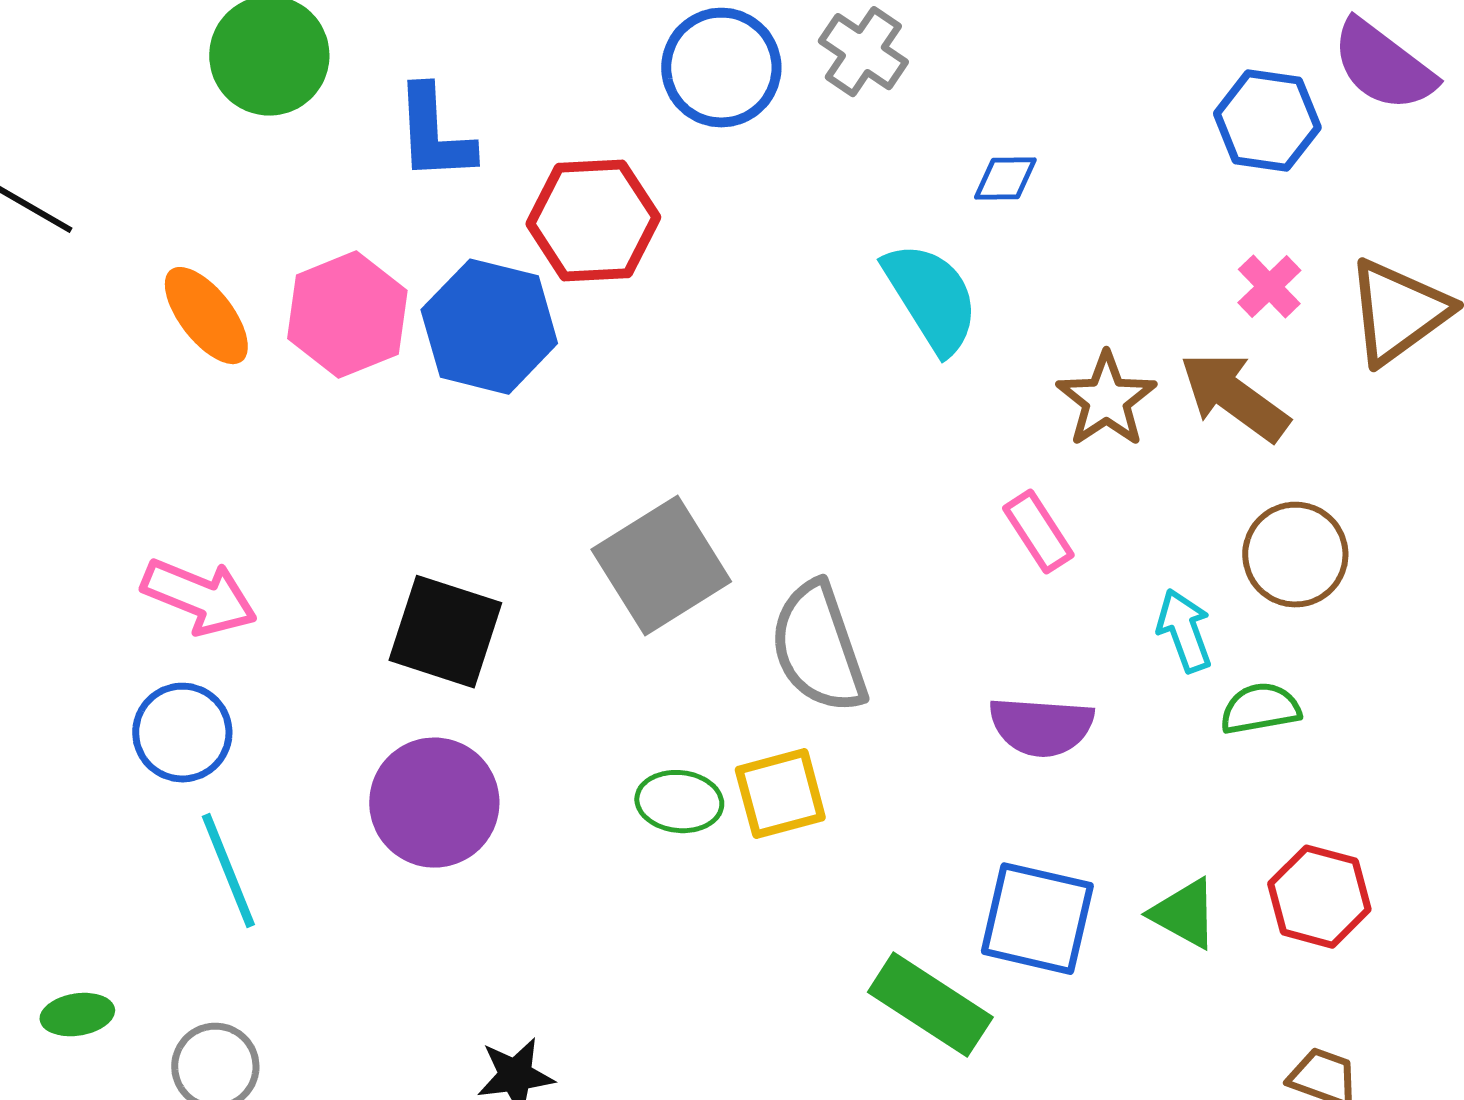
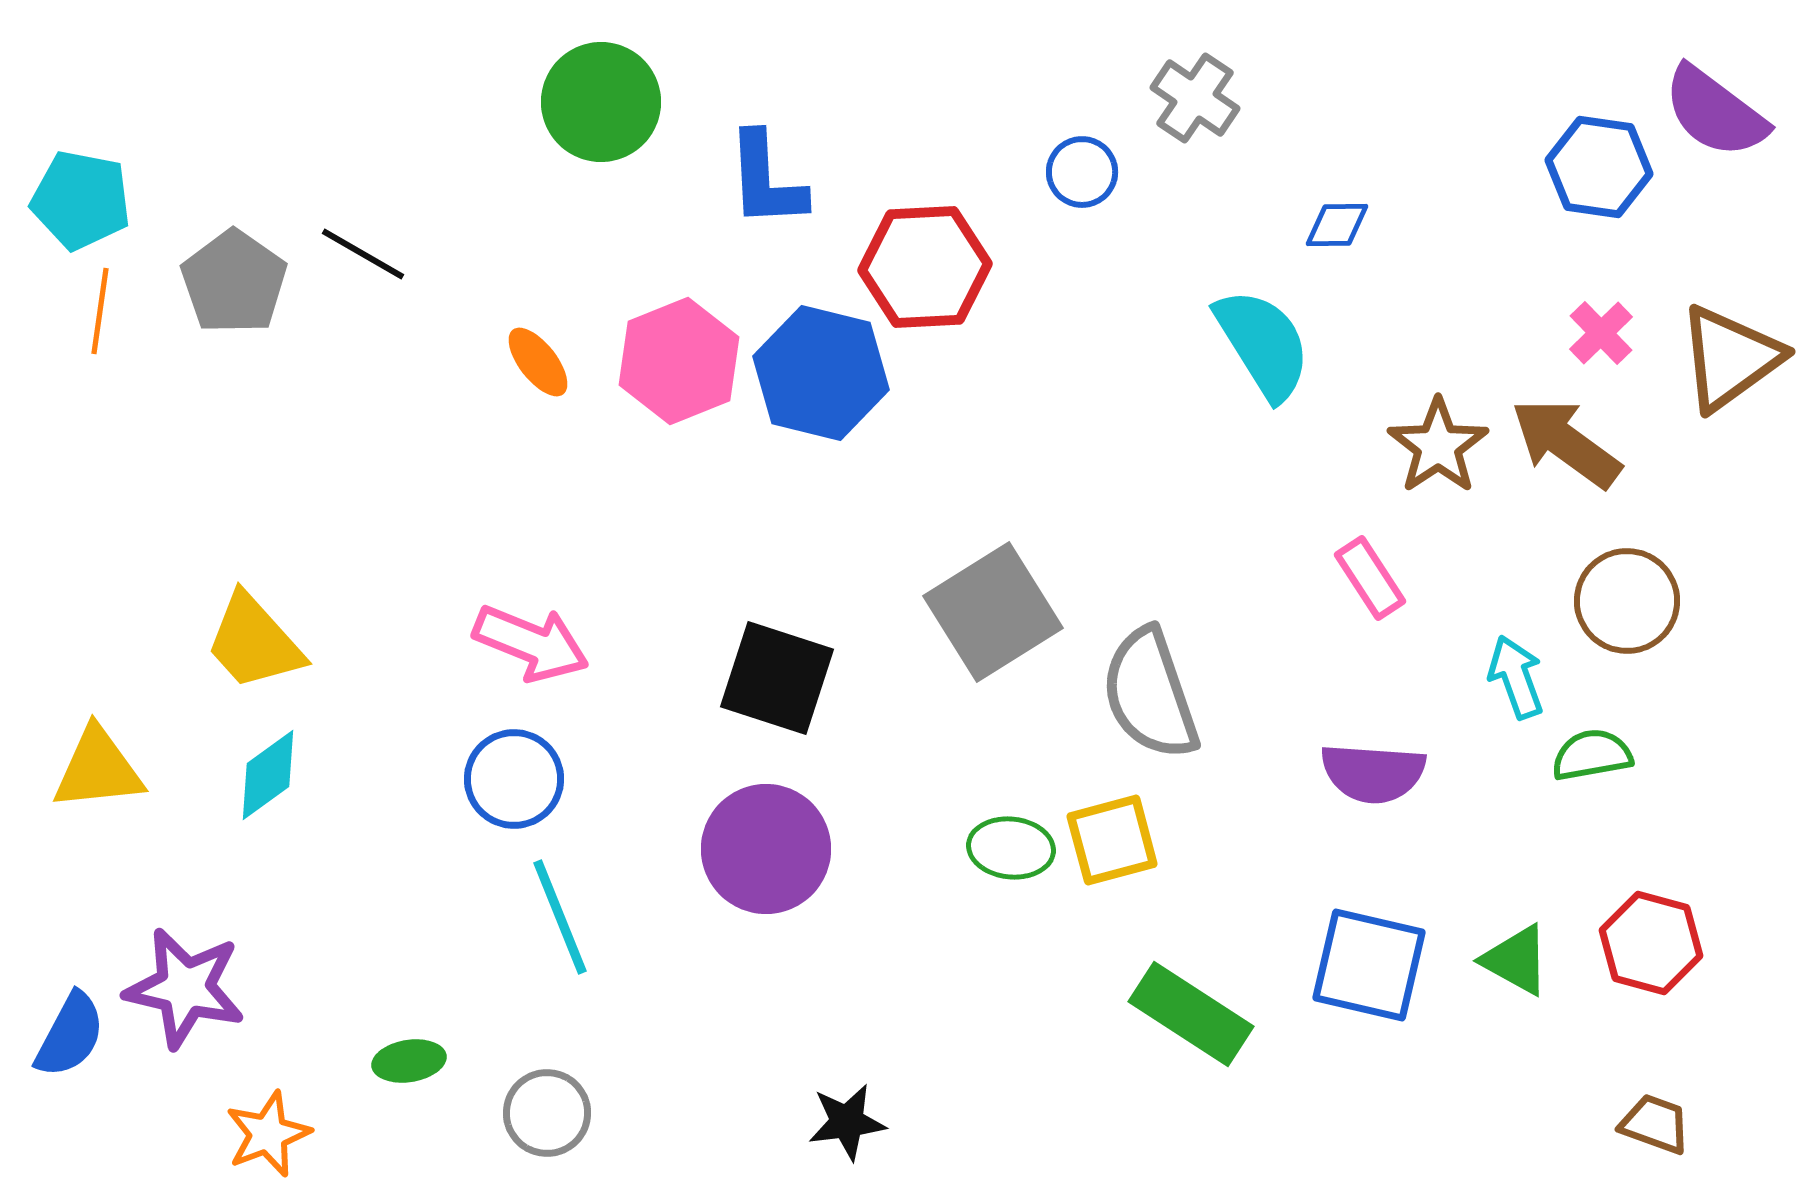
blue circle: (721, 68) -> (1082, 172), moved, size x0.6
orange ellipse: (206, 316) -> (538, 362), size x0.7
green rectangle: (930, 1005) -> (1191, 1014), moved

